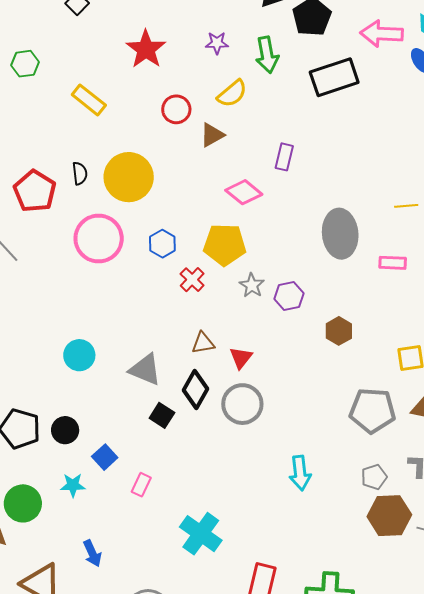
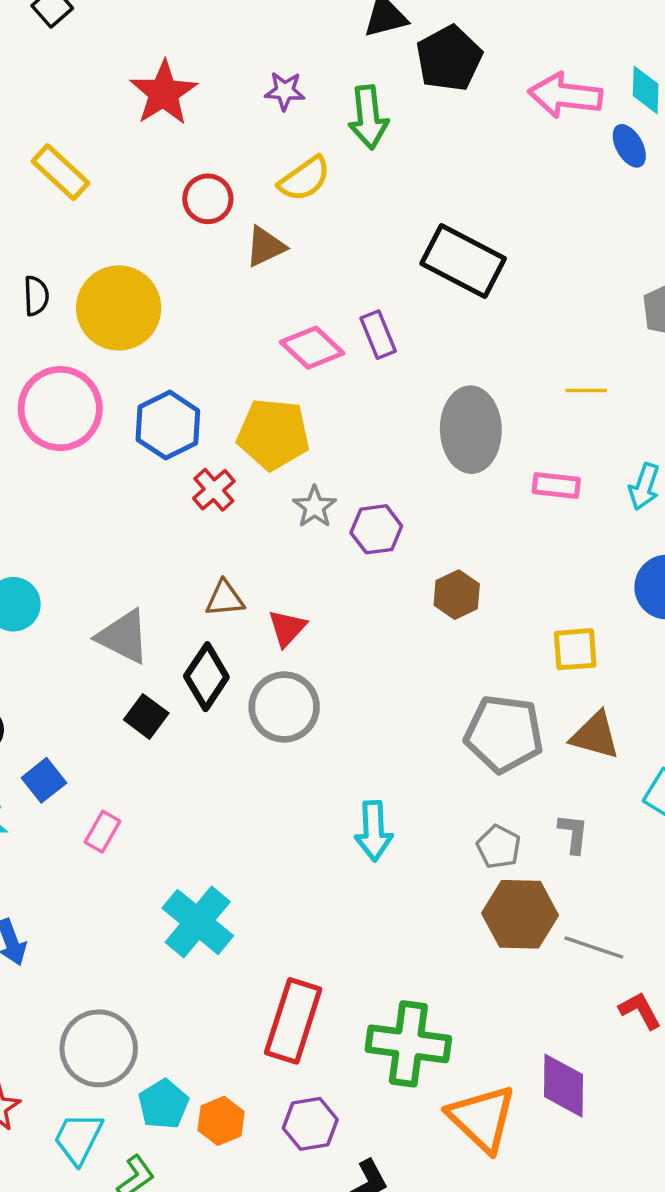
black rectangle: (334, 77) -> (463, 261), moved, turned 42
purple rectangle: (284, 157) -> (378, 335), moved, turned -40
blue hexagon: (162, 244) -> (168, 425), size x1.4
gray pentagon: (374, 477) -> (499, 847), turned -30

